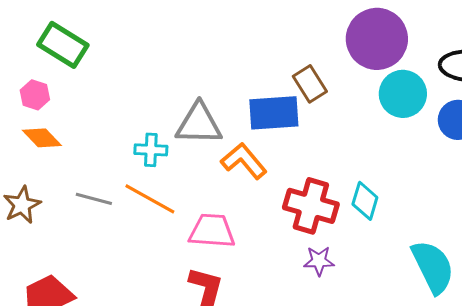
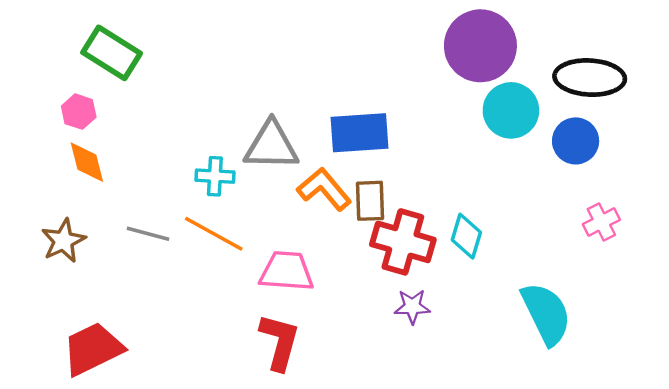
brown rectangle: (310, 84) -> (370, 201), moved, turned 30
orange diamond: (42, 138) -> (87, 162), turned 30

